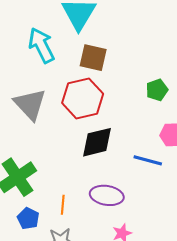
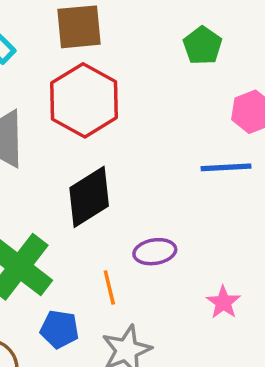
black diamond: (97, 142) -> (89, 197), moved
purple ellipse: (107, 195) -> (155, 252), moved, size x0.7

